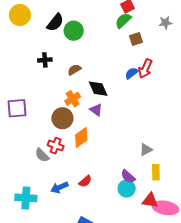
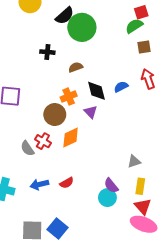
green circle: (74, 31) -> (82, 27), size x1.4
red arrow: (145, 69) -> (148, 79), turned 126
blue semicircle: (132, 73) -> (121, 87), moved
red triangle: (150, 201) -> (143, 206), moved, turned 30

